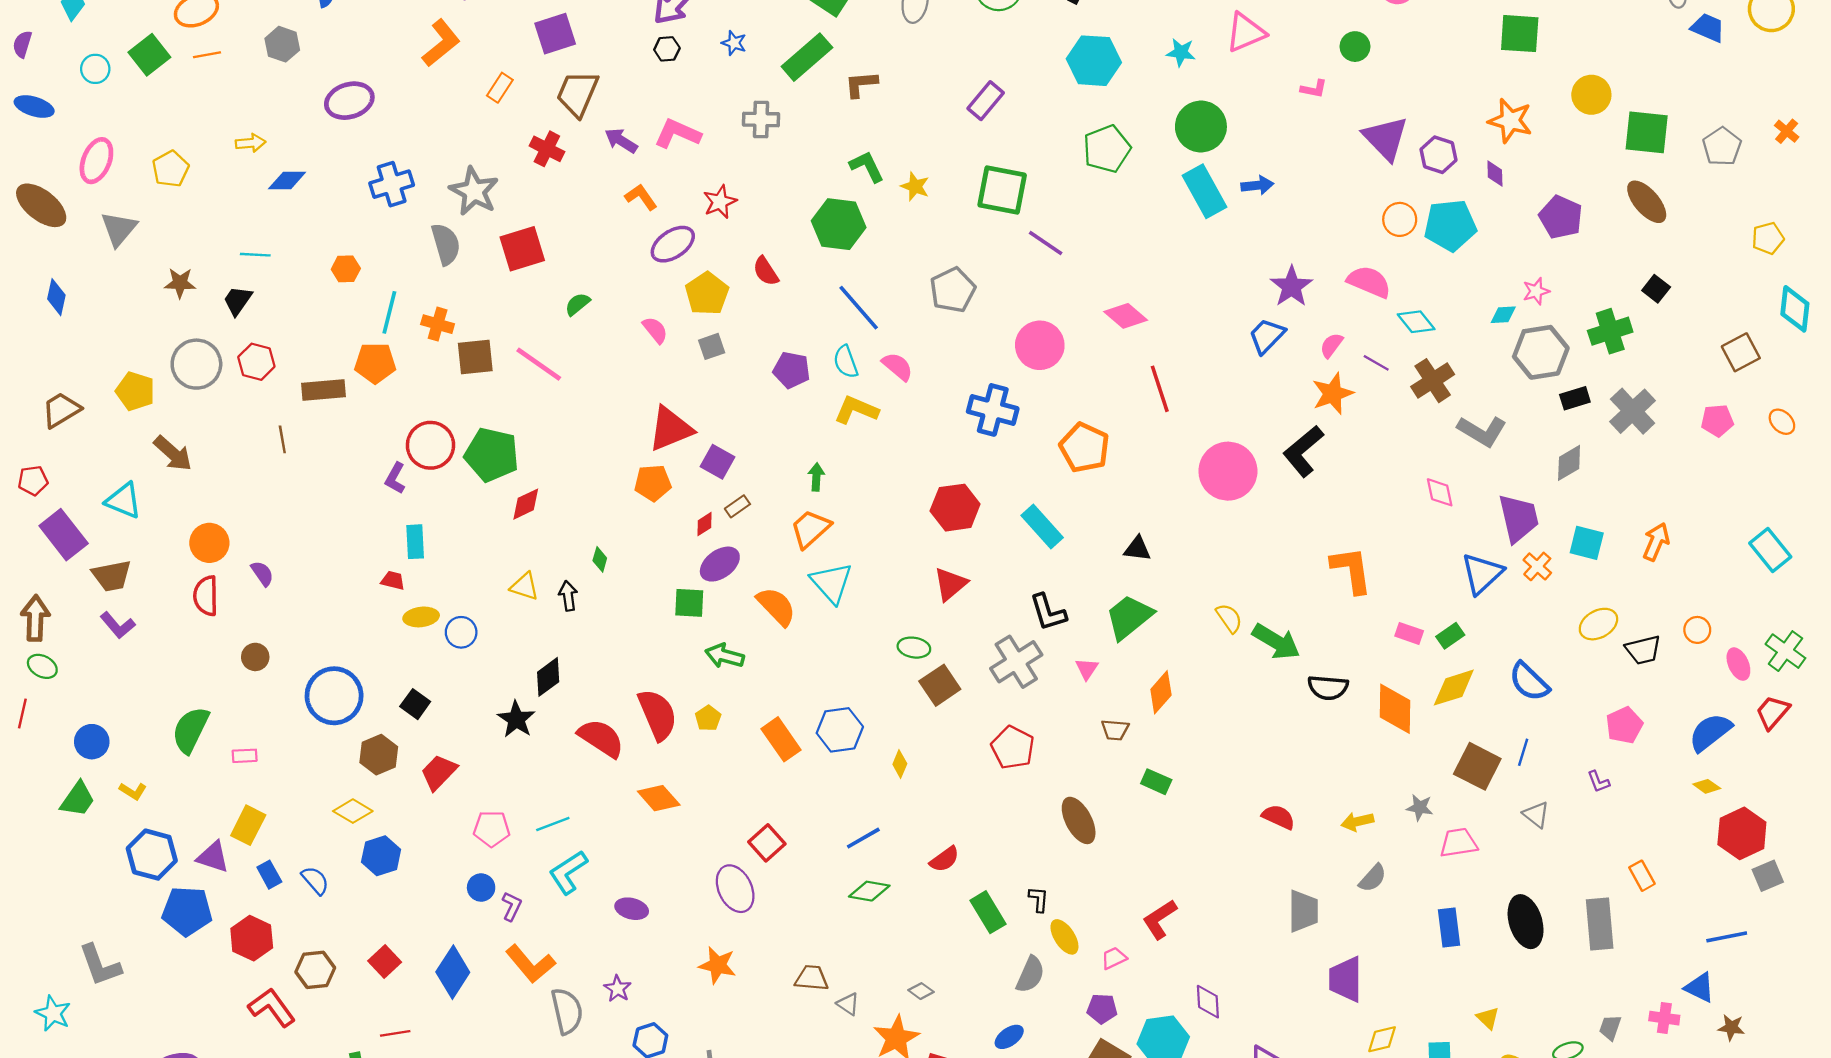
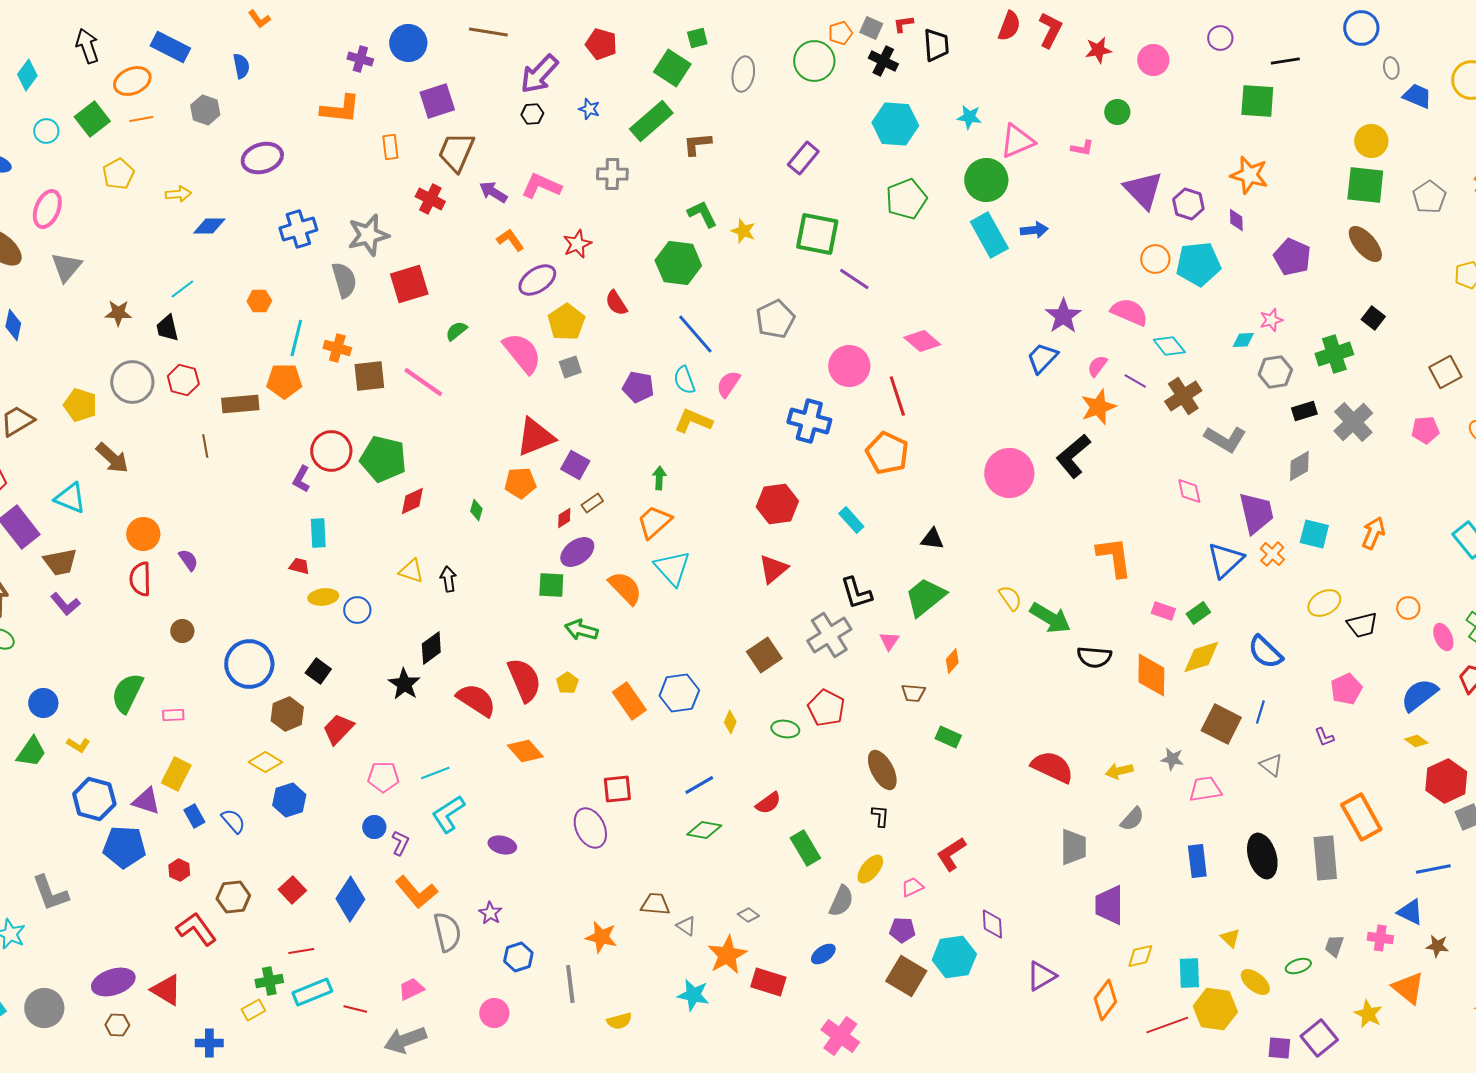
pink triangle: (1246, 32) -> (1017, 141), moved
orange L-shape: (441, 43) -> (340, 109), turned 45
orange rectangle: (500, 88) -> (390, 147), turned -40
yellow circle: (1591, 95) -> (1371, 141), moved
yellow pentagon: (171, 169) -> (118, 174), moved
gray star: (474, 191) -> (368, 235), turned 30
cyan line: (255, 255) -> (182, 289), turned -40
black trapezoid: (238, 301) -> (167, 328), turned -48
pink semicircle: (655, 330) -> (522, 353), size x1.8
gray hexagon: (1541, 352) -> (1275, 372), size x0.7
pink semicircle: (897, 366) -> (728, 384), turned -96
red line: (1160, 389) -> (897, 396), moved
cyan rectangle: (1042, 526) -> (851, 520), size x0.7
green diamond: (600, 559) -> (476, 510), moved
green ellipse: (914, 648) -> (785, 729), moved
orange diamond: (1161, 692) -> (952, 661), size x0.7
red semicircle: (1279, 817) -> (1052, 767), size x1.5
red square: (767, 843) -> (617, 789), turned 36
orange rectangle: (1642, 876) -> (1361, 817), size x1.8
black L-shape: (1039, 899) -> (880, 816), moved
yellow ellipse: (1064, 937) -> (870, 869), turned 72
red hexagon: (252, 938) -> (179, 870), size x0.6
orange star: (717, 965) -> (601, 937), moved

